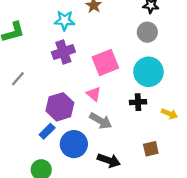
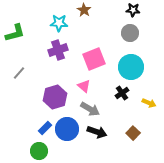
black cross: (138, 102) -> (122, 93), turned -32
blue rectangle: (47, 131) -> (45, 128), moved
brown square: (151, 149) -> (133, 133), turned -32
black arrow: (109, 160) -> (97, 132), moved

